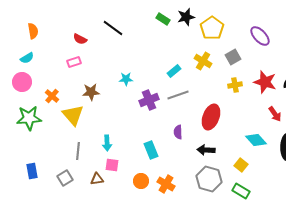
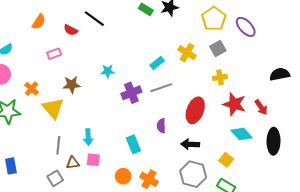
yellow pentagon: (212, 28) -> (214, 19), moved
orange semicircle: (33, 31) -> (39, 22), moved, turned 42
red semicircle: (80, 39) -> (71, 30), moved
red star: (265, 82) -> (234, 104), moved
gray square: (65, 178) -> (55, 178), moved
brown triangle: (97, 179) -> (73, 163), moved

